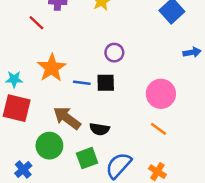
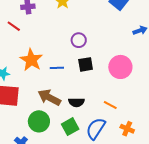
black square: (106, 83) -> (86, 64), moved
orange line: (158, 129) -> (110, 105), moved

